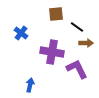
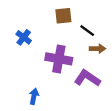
purple L-shape: (77, 69) -> (87, 78), turned -30

